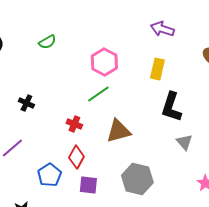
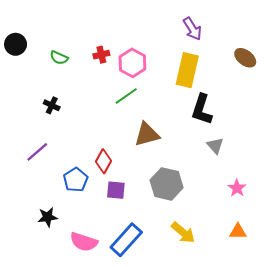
purple arrow: (162, 29) -> (192, 29), turned -140
green semicircle: (47, 42) -> (59, 58), moved, turned 54
yellow rectangle: (157, 69) -> (187, 70), size x1.5
red cross: (74, 124) -> (101, 55), moved, turned -35

